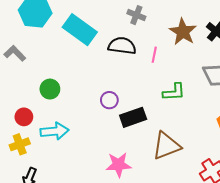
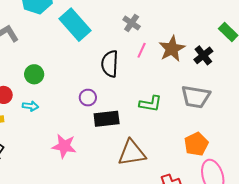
black semicircle: (122, 46) -> (110, 64), moved, turned -108
pink line: (154, 55) -> (142, 50), moved
cyan arrow: (55, 131) -> (31, 106), moved, size x0.6
pink star: (119, 165) -> (64, 146), moved

